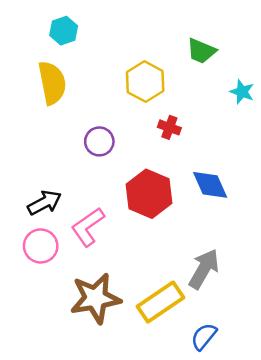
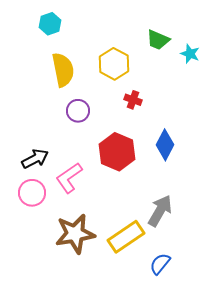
yellow semicircle: (52, 83) -> (63, 70), moved
cyan star: (242, 92) -> (190, 54), moved
blue diamond: (210, 185) -> (165, 145), turned 52

